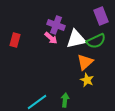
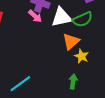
yellow star: (87, 80) -> (81, 56), moved
green arrow: (65, 100) -> (73, 82), moved

